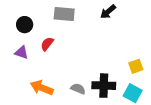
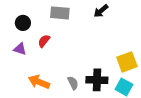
yellow square: (136, 66) -> (127, 62), size x1.5
gray semicircle: (78, 89) -> (73, 83), turned 40

